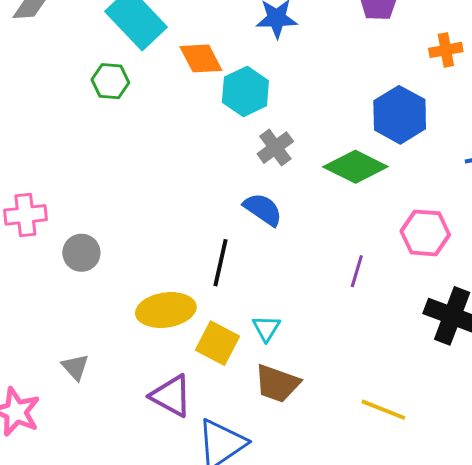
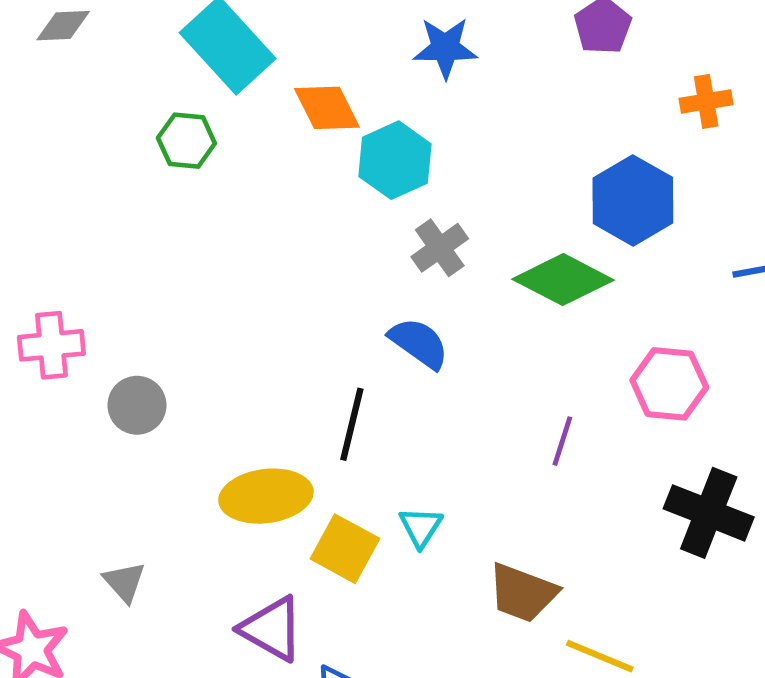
brown trapezoid: (277, 383) -> (523, 593), moved

